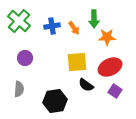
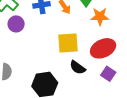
purple circle: (25, 58) -> (16, 24), moved

